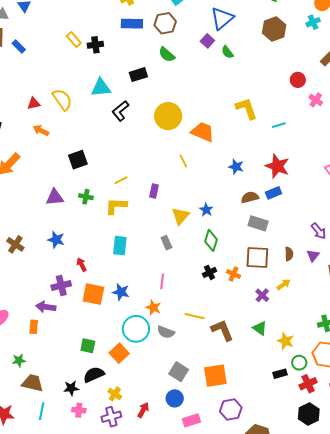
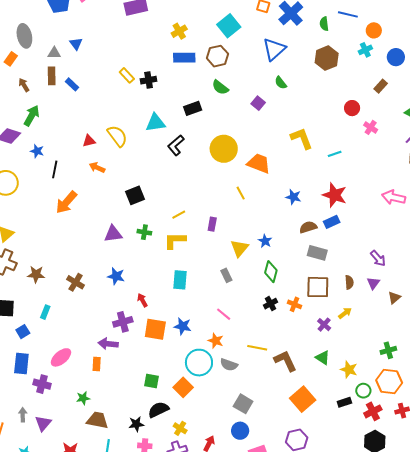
purple square: (207, 41) -> (258, 103), moved
pink line: (162, 281) -> (224, 314), turned -56
orange square: (215, 376) -> (303, 399), moved, turned -30

